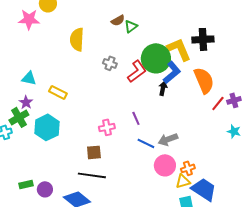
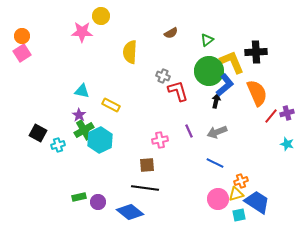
green triangle: (131, 26) -> (207, 40), moved
red L-shape: (137, 71) -> (178, 91), moved, turned -70
green cross: (19, 117) -> (84, 130), moved
gray arrow: (168, 139) -> (217, 132), moved
blue line: (146, 143) -> (215, 163), moved
pink circle: (165, 165) -> (218, 199), moved

